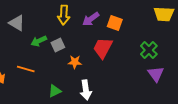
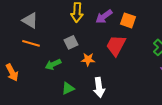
green arrow: (39, 41) -> (53, 64), moved
orange line: (26, 69) -> (31, 43), moved

